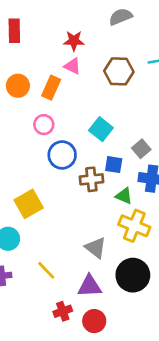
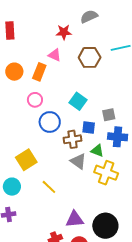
red star: (74, 41) -> (64, 32), moved
gray square: (141, 149) -> (109, 115), turned 32
gray triangle: (96, 248) -> (78, 161), moved
yellow line: (46, 270) -> (49, 187), moved
black circle: (133, 275) -> (105, 226), moved

